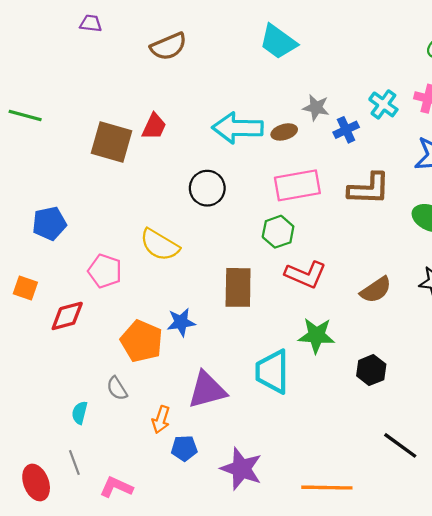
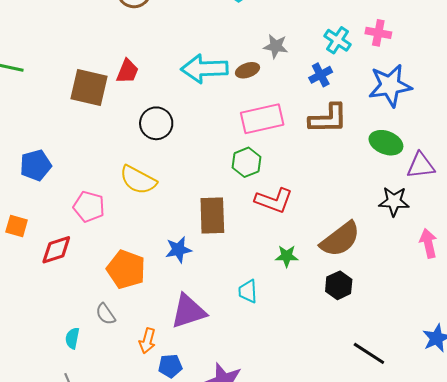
blue cross: (346, 130) -> (321, 75), moved
black circle: (207, 188) -> (156, 123), moved
brown semicircle: (376, 290) -> (340, 239), moved, size x1.4
blue star: (181, 322) -> (178, 250), moved
green star: (316, 335) -> (287, 256), size x0.7
cyan trapezoid: (272, 372) -> (248, 291), size x0.6

